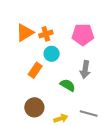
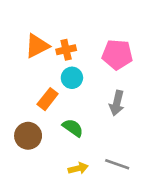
green semicircle: (68, 85) -> (73, 128), moved
brown circle: (34, 107) -> (28, 136), moved

